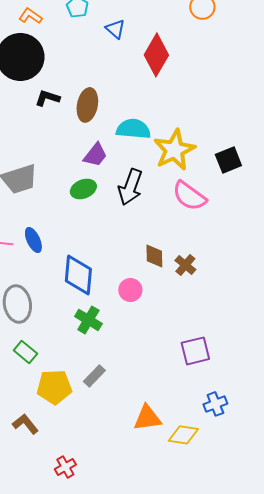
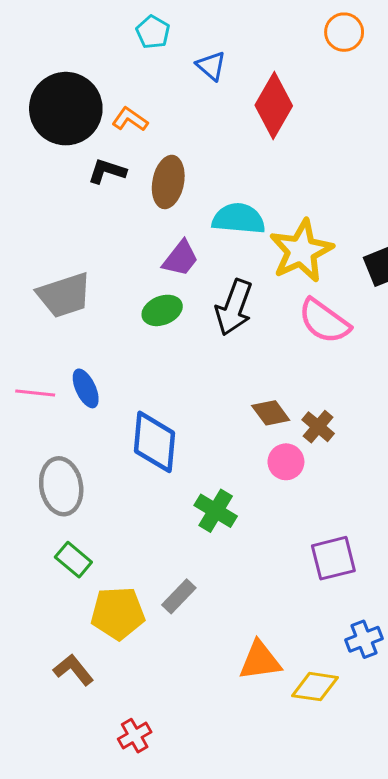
orange L-shape: (30, 16) -> (130, 119), moved
brown diamond: (154, 256) -> (271, 413), turned -35
pink circle: (130, 290) -> (286, 462), moved
green cross: (88, 320) -> (216, 511), moved

